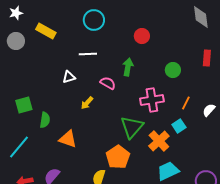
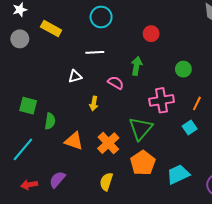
yellow arrow: (87, 103) -> (94, 103), turned -32
green square: (24, 105) -> (28, 106), turned 30
orange cross: (159, 141) -> (108, 143), moved
orange pentagon: (118, 157) -> (143, 163), moved

